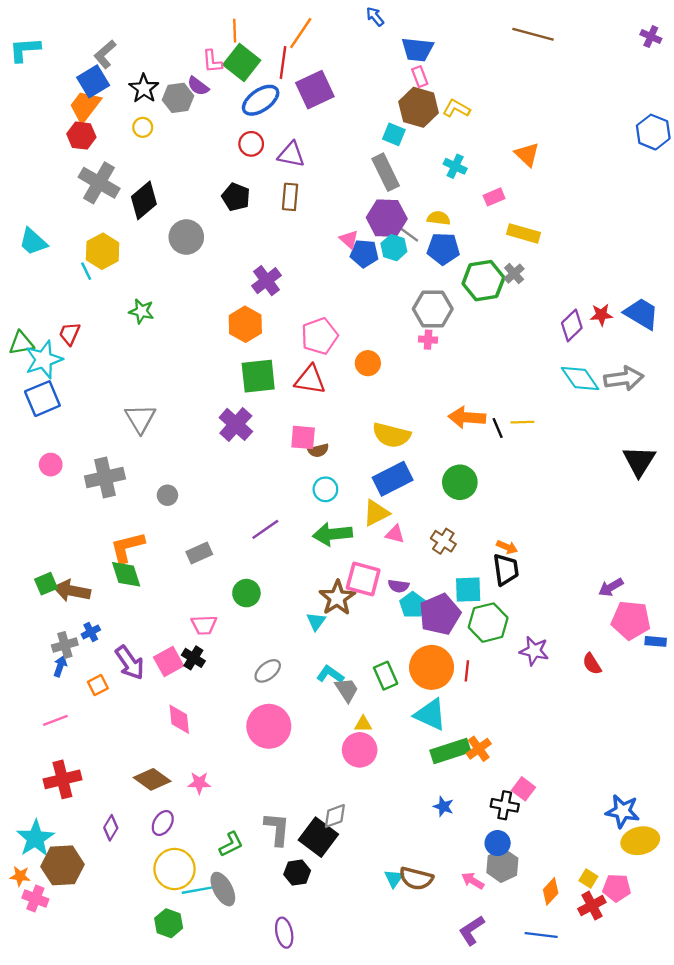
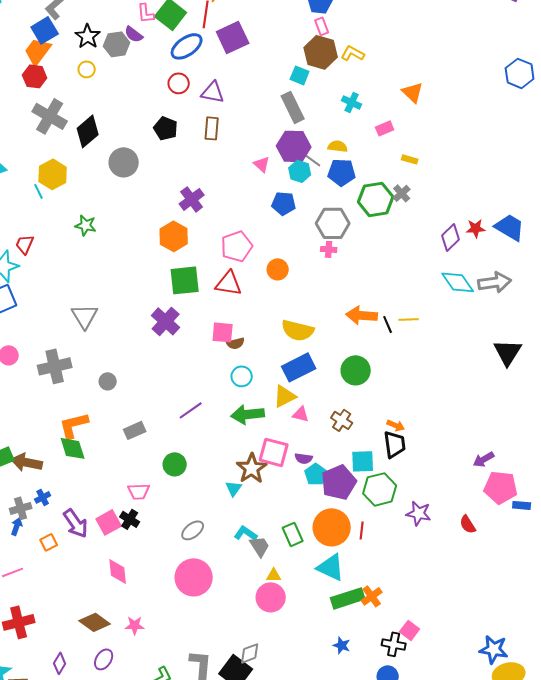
yellow rectangle: (524, 233) -> (410, 159), size x0.6
blue pentagon: (364, 254) -> (284, 203), moved

